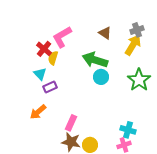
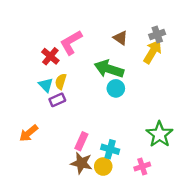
yellow semicircle: (53, 58) -> (61, 82), moved
green star: (139, 80) -> (159, 134), moved
orange arrow: (38, 112) -> (29, 133), moved
cyan cross: (128, 130) -> (110, 149), moved

